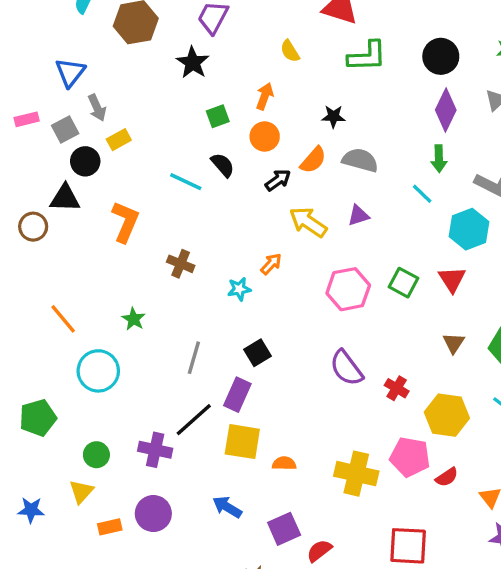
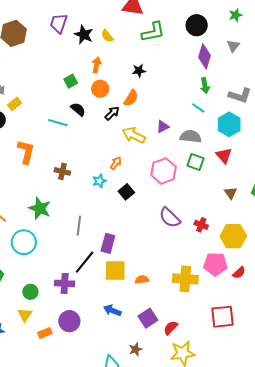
black star: (193, 63) -> (84, 35), moved
gray semicircle: (360, 160) -> (191, 136), moved
green star: (134, 319) -> (40, 208), size x1.6
black square: (258, 353) -> (126, 192), moved

